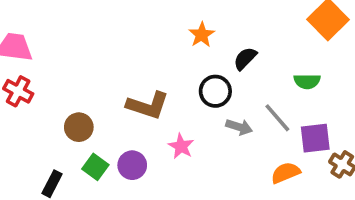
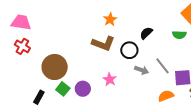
orange star: (202, 35) -> (110, 19), moved
green semicircle: (307, 81) -> (179, 35), moved
brown L-shape: (148, 105) -> (103, 43), moved
brown circle: (79, 127) -> (55, 67), size x1.6

